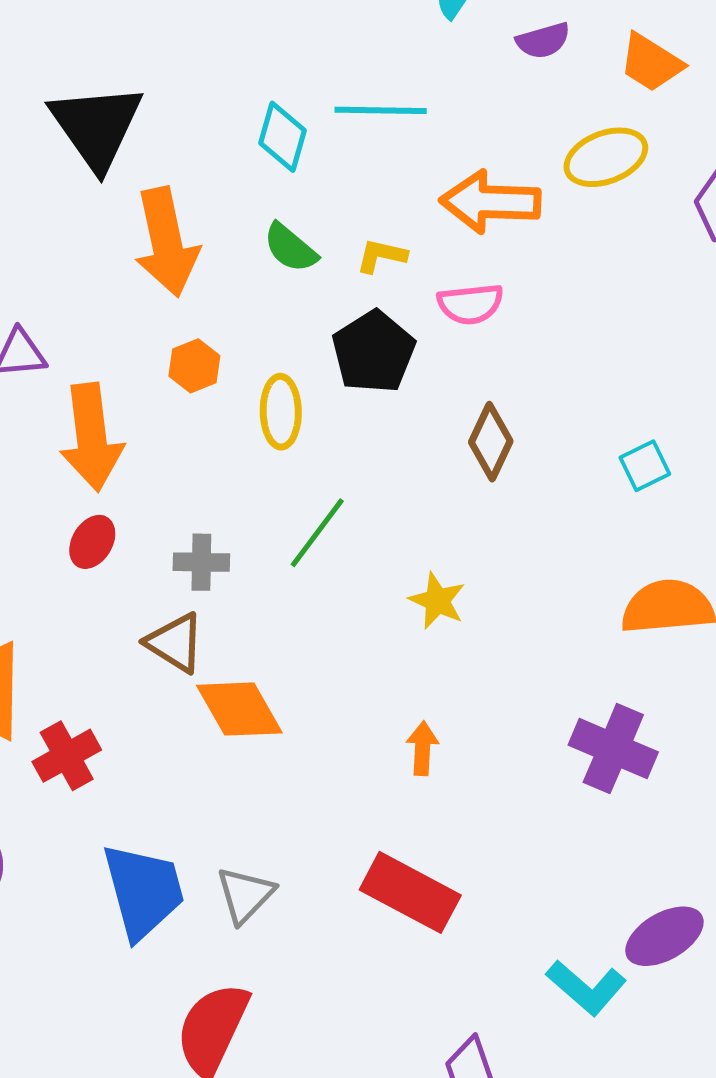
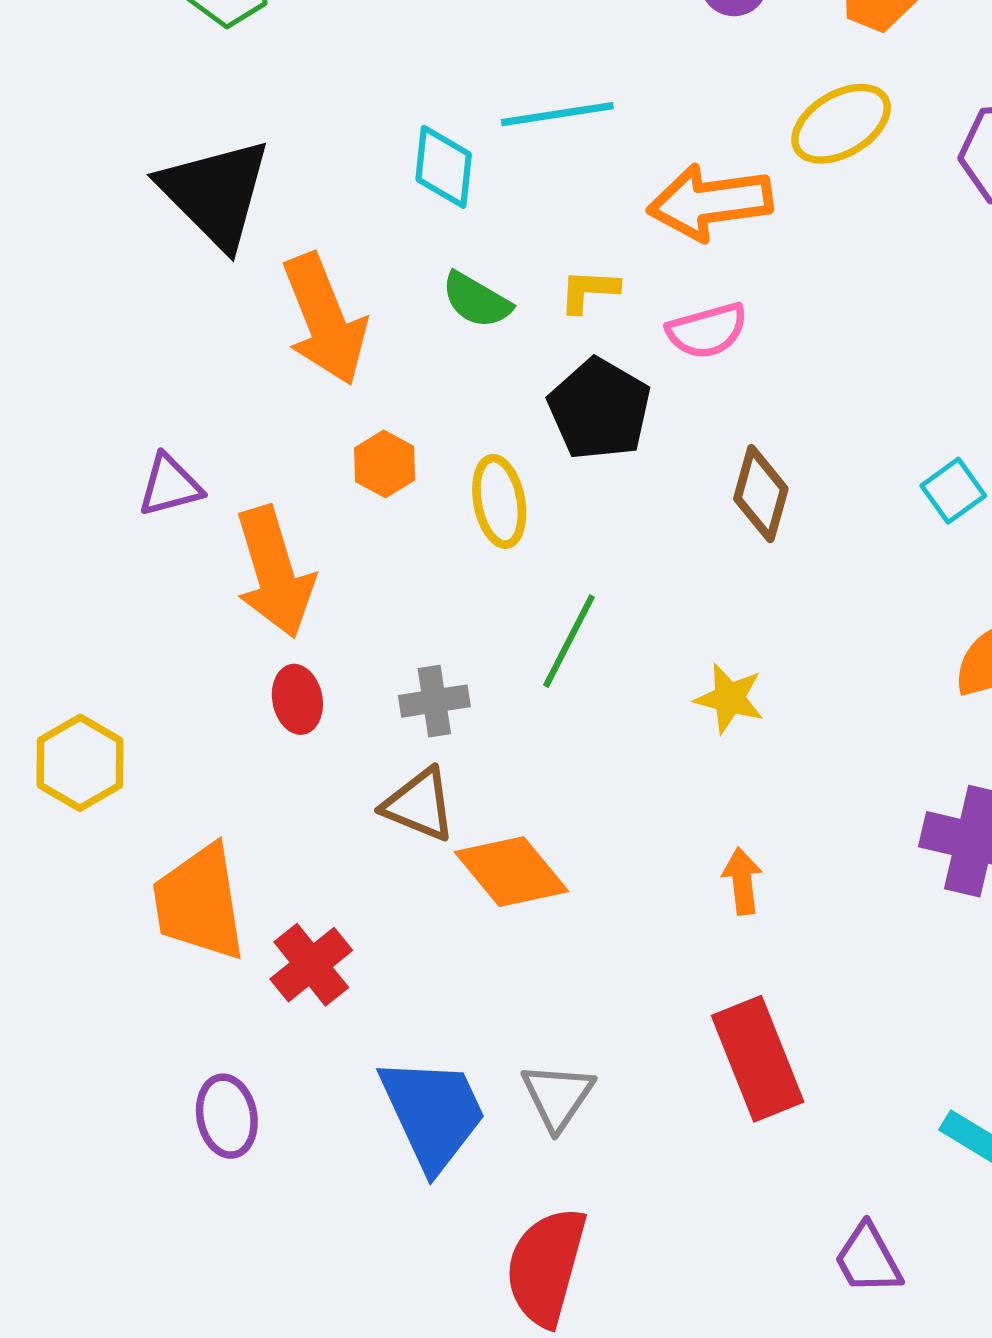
red ellipse: (92, 542) -> (297, 699), turned -32
red rectangle: (410, 892) -> (758, 1059), turned 50

